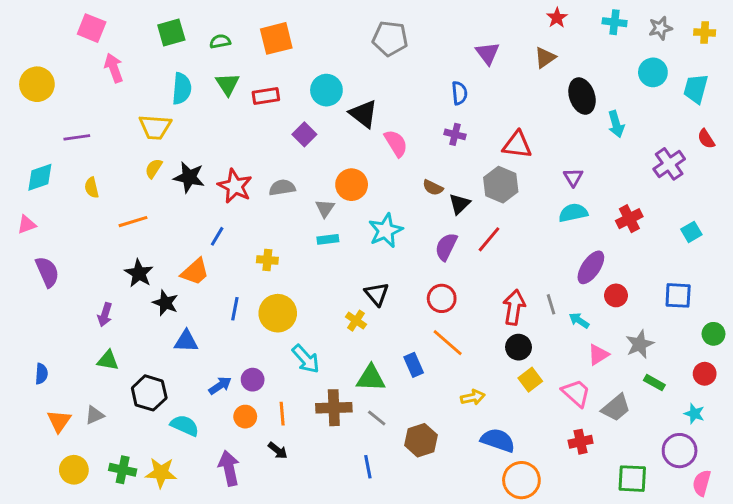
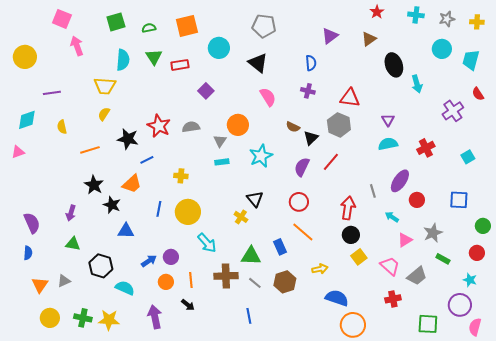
purple triangle: (487, 53) -> (330, 36), turned 30
cyan circle: (326, 90) -> (219, 48), moved
black triangle: (363, 114) -> (258, 63), moved
black star: (189, 177) -> (128, 139), moved
blue line: (217, 236) -> (147, 160), turned 32
purple semicircle: (47, 272) -> (32, 223), moved
gray line: (551, 304) -> (373, 191), moved
brown hexagon: (421, 440) -> (285, 282), moved

